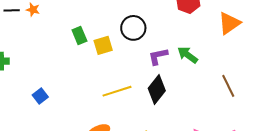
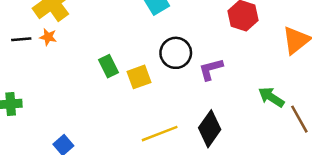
green arrow: (188, 55) -> (271, 97), moved
purple L-shape: (158, 56) -> (211, 69), moved

